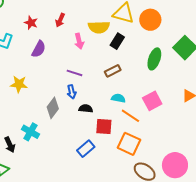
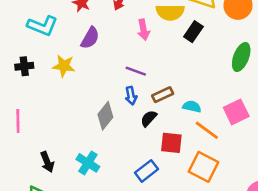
brown rectangle: (113, 71) -> (163, 95), moved
yellow star: (19, 84) -> (64, 66), moved
black semicircle: (86, 109) -> (149, 118), turned -56
cyan cross: (30, 132) -> (88, 163), moved

